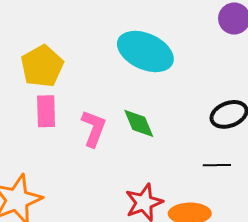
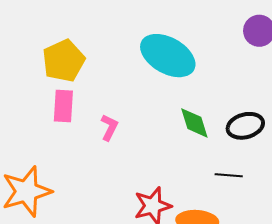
green diamond: (139, 123) -> (194, 123), moved
pink L-shape: (94, 128) -> (109, 127), size x0.7

